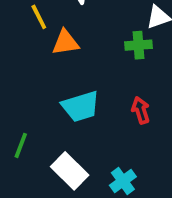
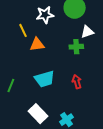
green line: (21, 145) -> (11, 85), moved

